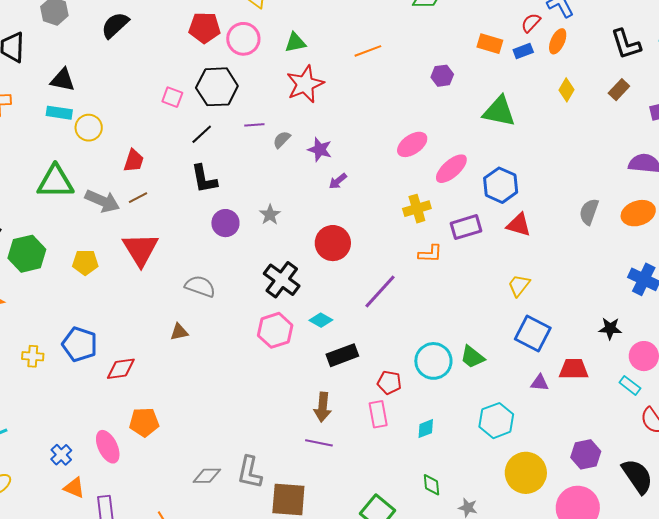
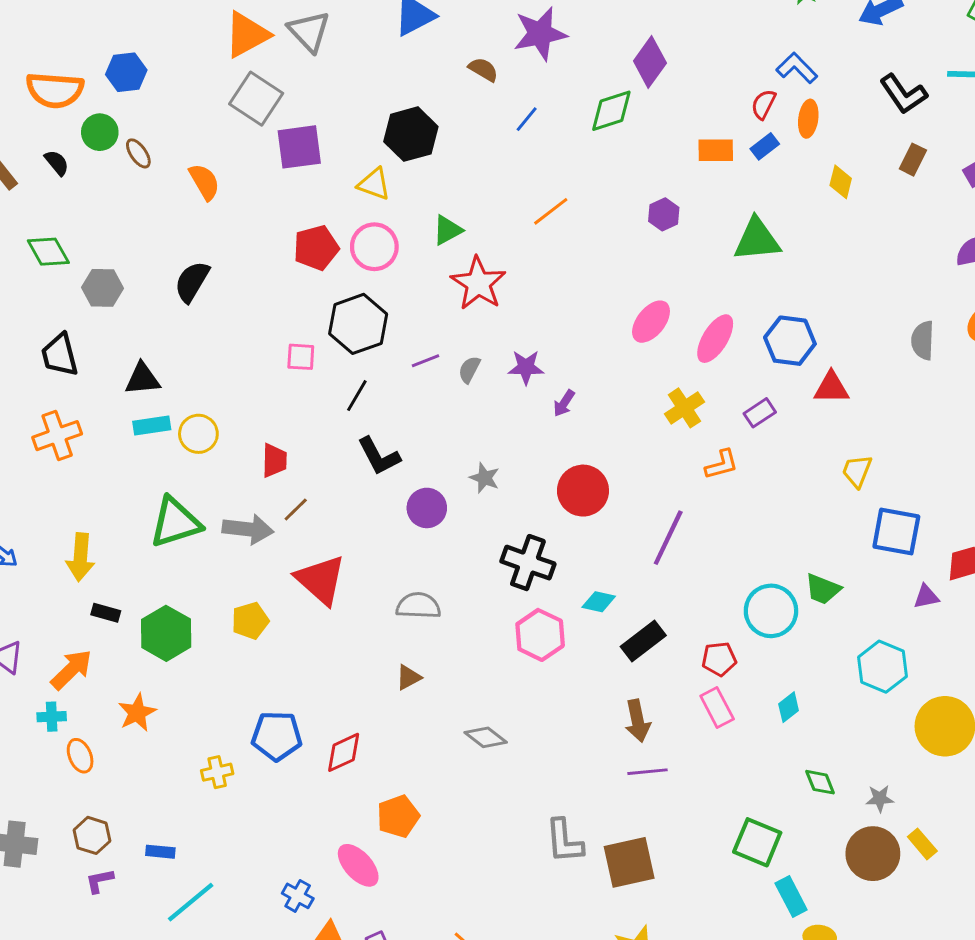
purple rectangle: (466, 227) -> (760, 413), size x0.7
gray diamond: (207, 476) -> (486, 737), moved, turned 56

